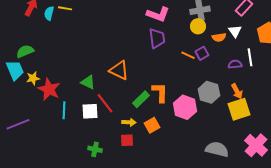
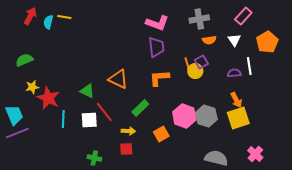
yellow circle: (198, 26) -> (195, 71), moved
orange semicircle: (219, 37) -> (209, 40), moved
orange line: (188, 55) -> (187, 64), turned 48
cyan trapezoid: (15, 70) -> (14, 115), moved
orange L-shape: (160, 92) -> (159, 78), moved, turned -95
gray hexagon: (209, 92) -> (206, 116), moved
orange square: (152, 125) -> (161, 134), moved
pink cross: (256, 145) -> (255, 154), size x0.7

